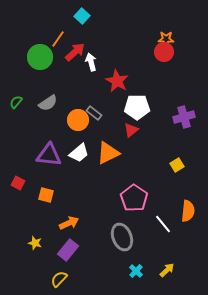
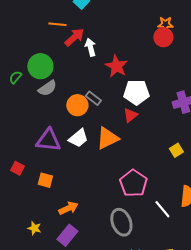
orange line: (58, 39) -> (57, 24), turned 60
green circle: (40, 57) -> (40, 66), moved
green semicircle: (16, 102) -> (15, 77), moved

